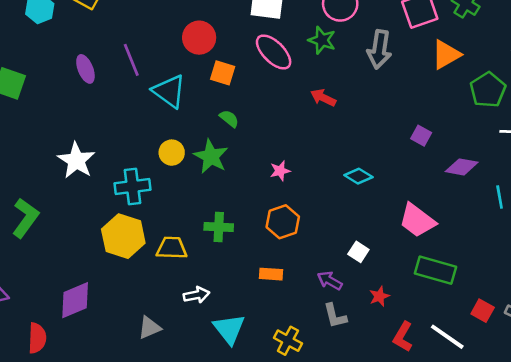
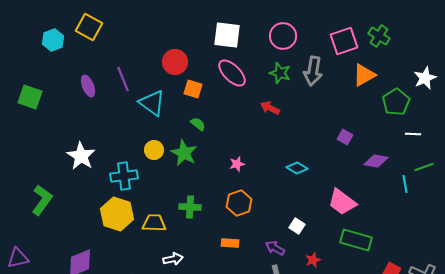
green star: (322, 40) -> (280, 73), moved

